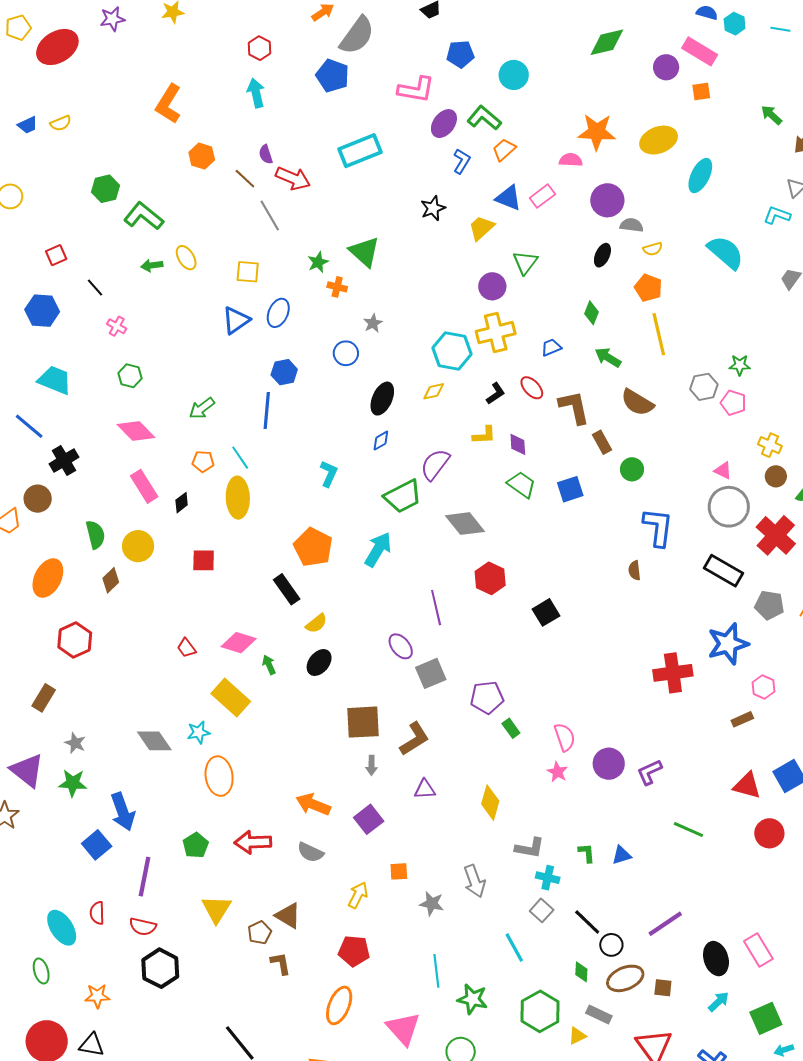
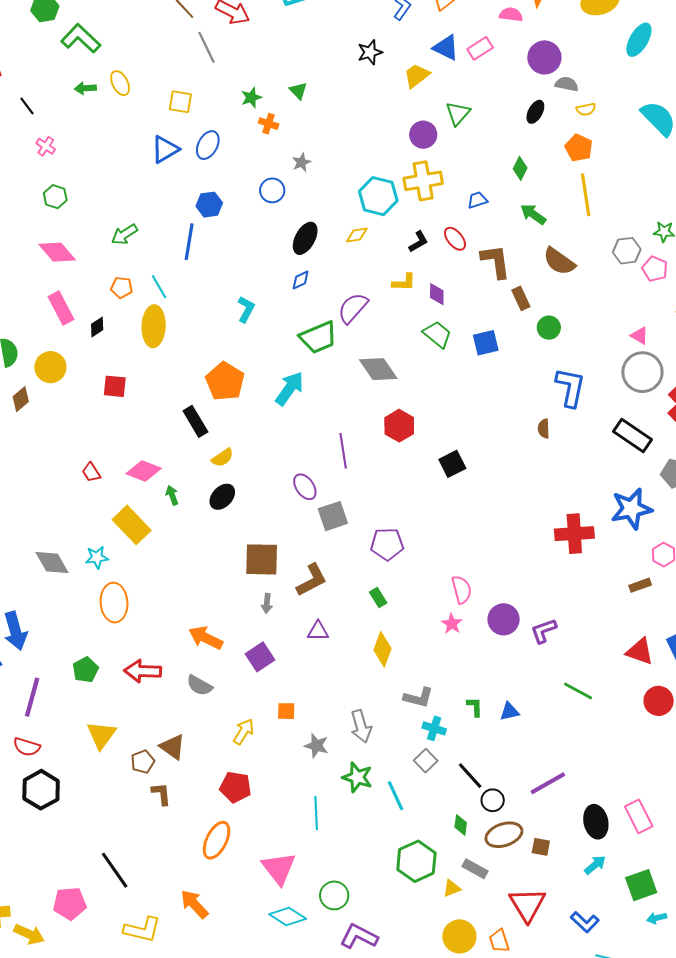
green triangle: (364, 252) -> (298, 91), size x0.6
green rectangle: (511, 728) -> (378, 597), moved
green star: (472, 999) -> (357, 777), moved

